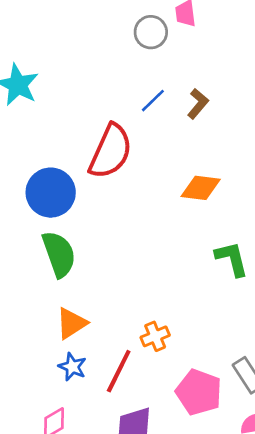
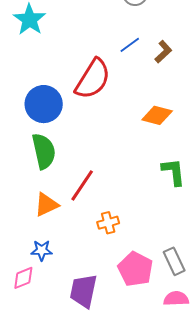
blue star: (72, 367) -> (42, 250), moved, turned -30
red line: (119, 371) -> (82, 185), moved

